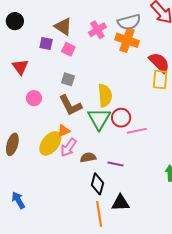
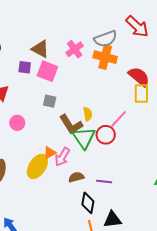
pink square: (68, 49) -> (47, 71), size x1.5
yellow semicircle: (105, 95) -> (88, 114), size x0.6
brown L-shape: (70, 105) -> (71, 124), moved
pink line: (137, 131) -> (119, 119), moved, turned -30
pink arrow: (69, 147) -> (62, 157), moved

